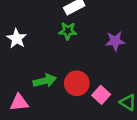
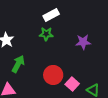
green arrow: (45, 81) -> (18, 64), moved, turned -48

